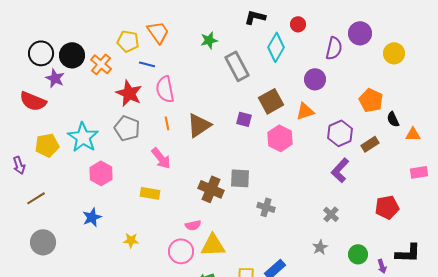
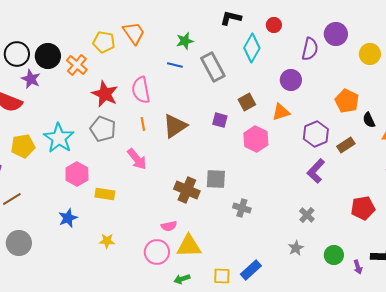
blue line: (147, 64) -> (175, 65), moved
brown square: (271, 101) -> (247, 102), size x0.7
yellow rectangle: (150, 193) -> (105, 194), moved

